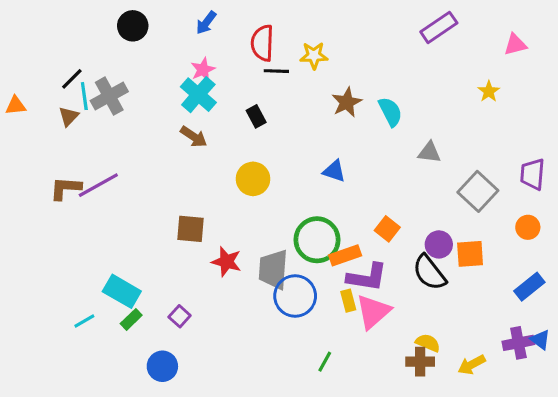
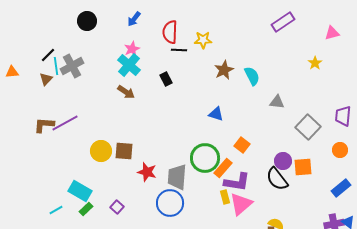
yellow circle: (253, 179) -> (101, 151), moved
orange square: (387, 229) -> (242, 145), moved
orange rectangle: (345, 255) -> (223, 168), turned -30
blue circle: (295, 296) -> (170, 203), moved

